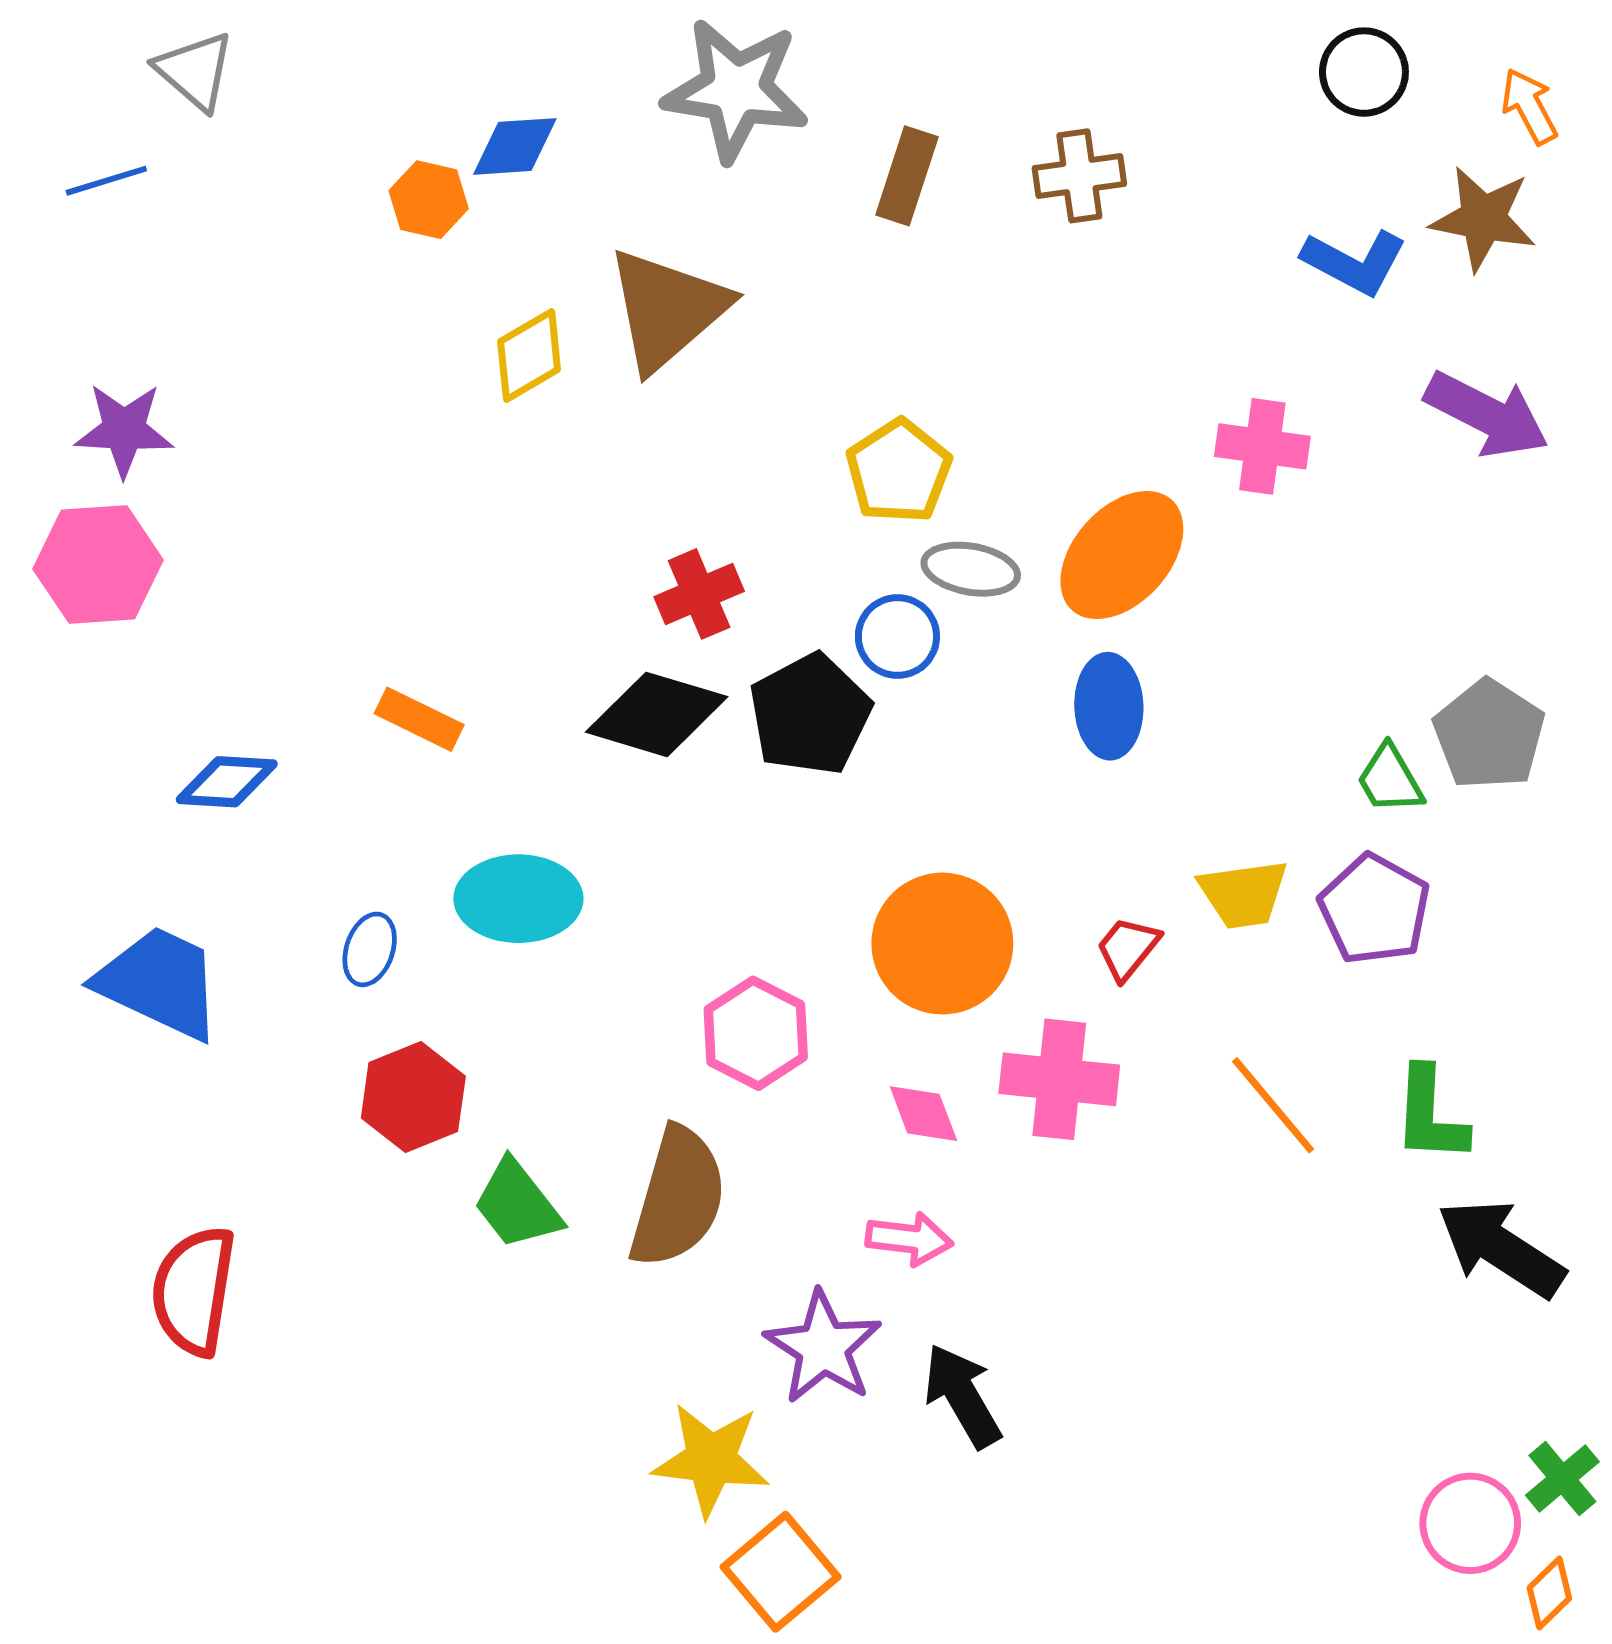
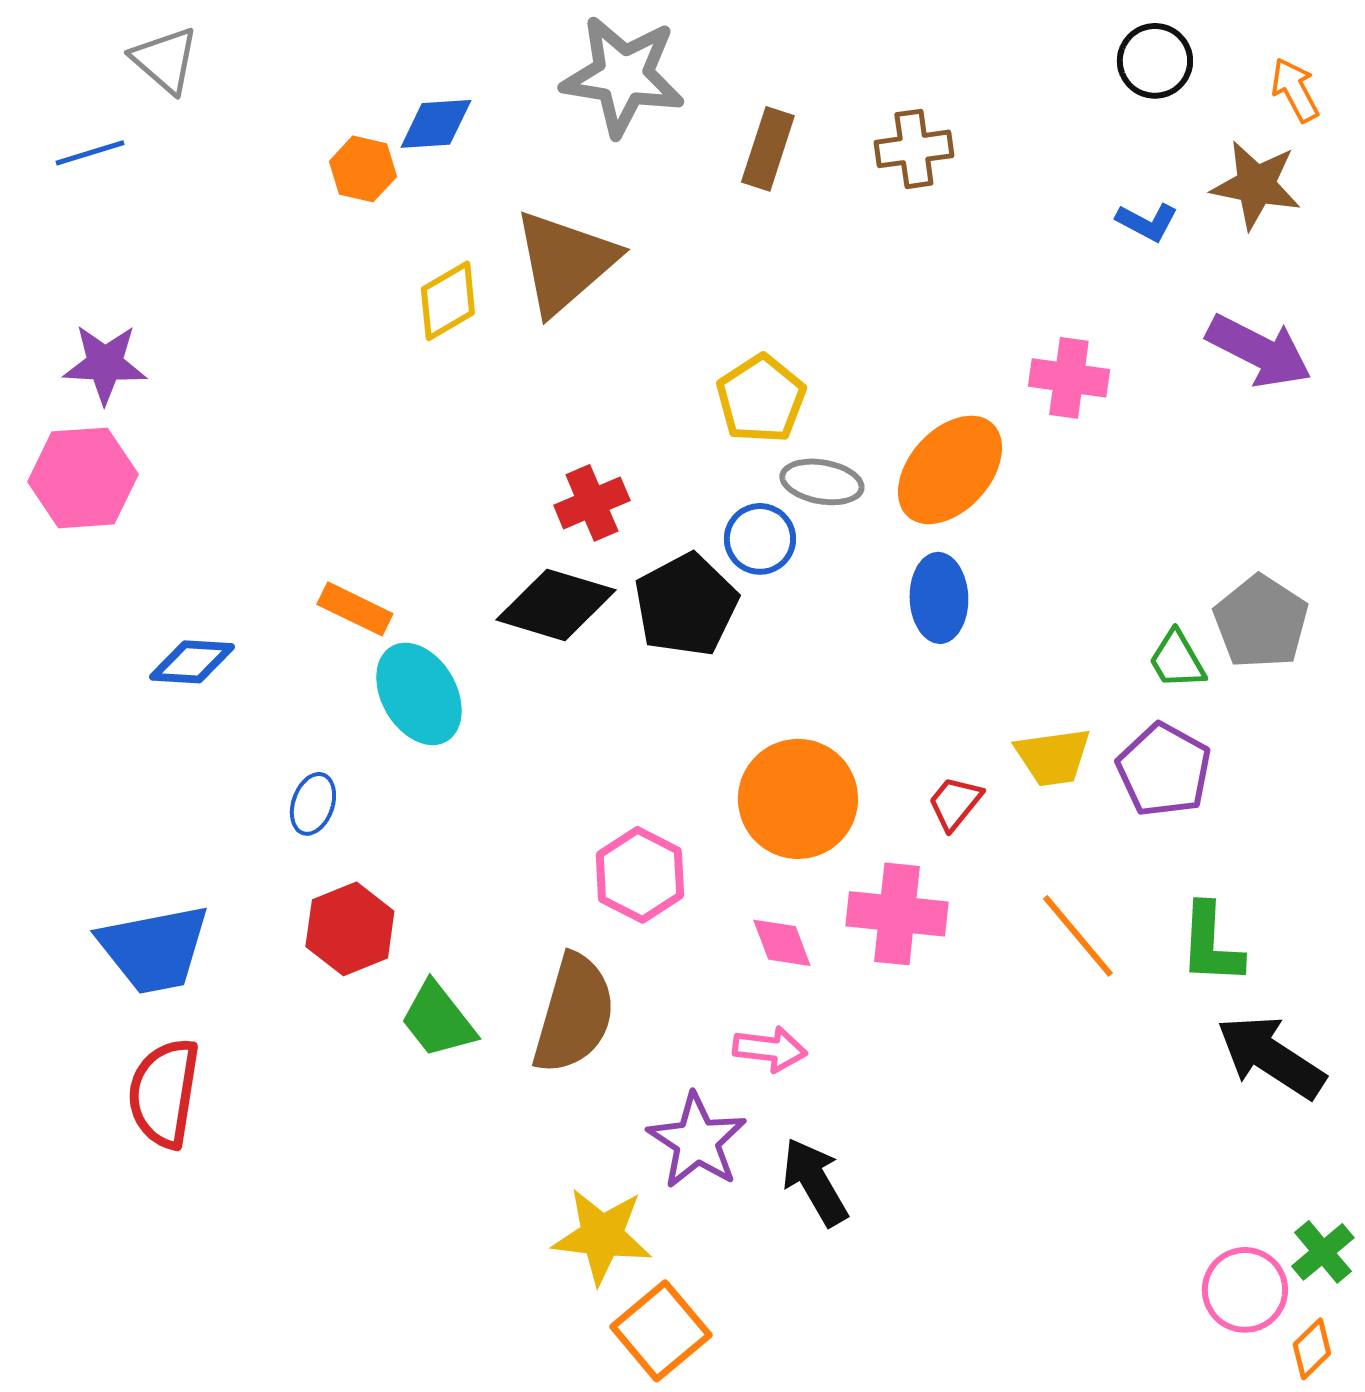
blue L-shape: (1354, 262) -> (1147, 222), size x0.7
cyan ellipse: (518, 899) -> (419, 694), moved, turned 60
blue trapezoid: (159, 983) -> (154, 949), moved, turned 144

